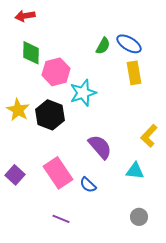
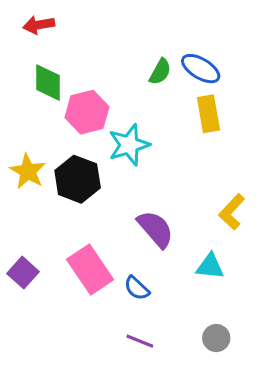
purple line: (61, 219) -> (140, 341), moved

